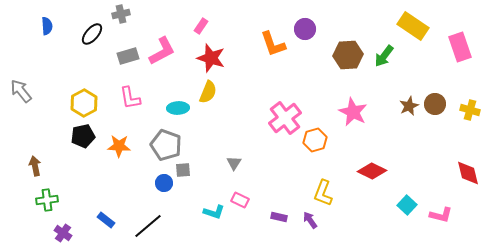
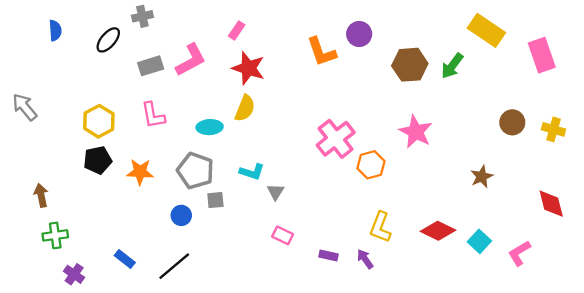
brown star: (409, 106) -> (482, 177), moved
red diamond: (372, 171) -> (438, 231), moved
blue circle: (164, 183) -> (181, 215), moved
cyan L-shape: (214, 212) -> (252, 172), moved
pink L-shape: (441, 215) -> (519, 253), turned 135

